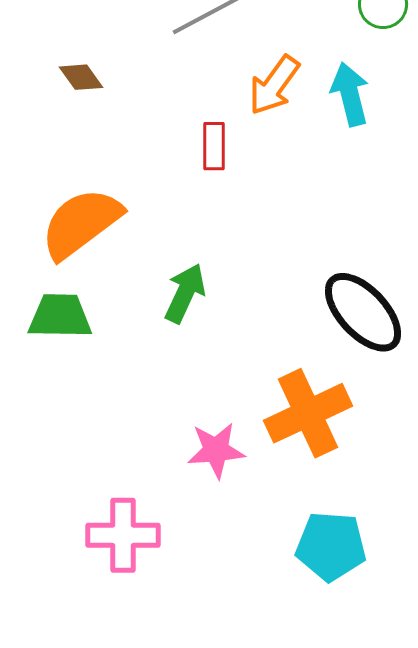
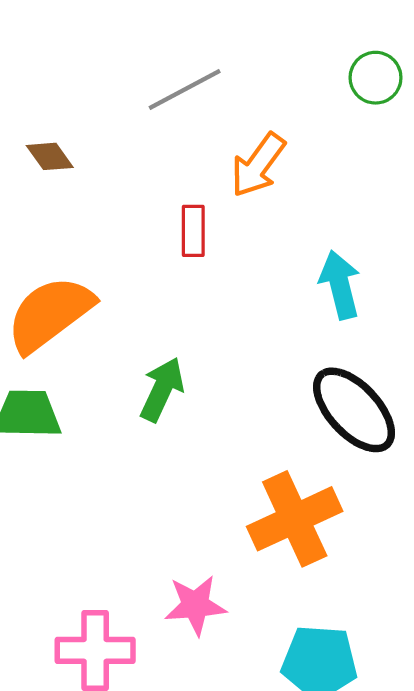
cyan arrow: (350, 94) -> (340, 285), moved
pink star: (216, 450) -> (195, 605), moved

